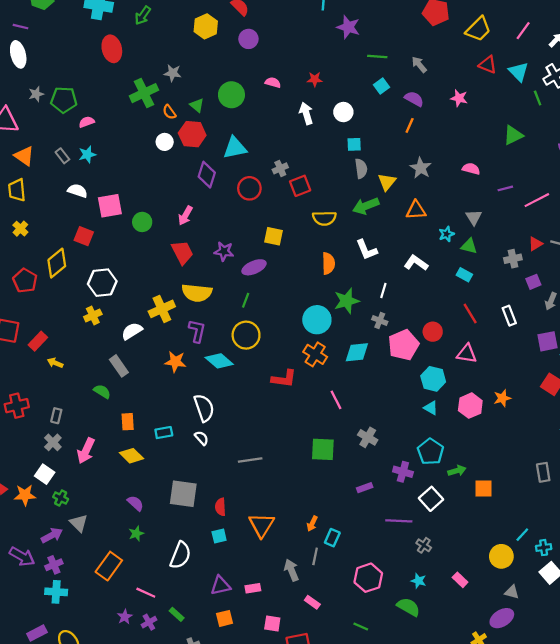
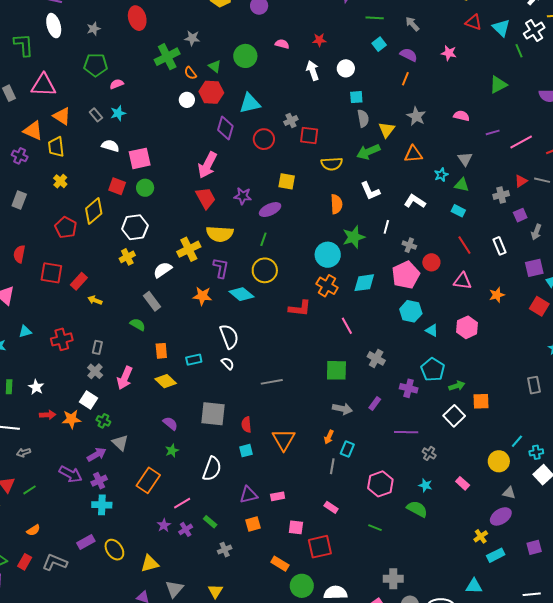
gray star: (36, 94) -> (94, 29), moved
red square: (300, 186) -> (309, 136), turned 30
pink arrow: (185, 215) -> (207, 165), size x1.5
green circle: (142, 222) -> (145, 188), moved
gray cross: (380, 320) -> (409, 245), moved
cyan hexagon: (433, 379) -> (411, 311), moved
orange star: (502, 398) -> (497, 295), moved
purple rectangle: (365, 488) -> (375, 403), turned -32
white square: (431, 499) -> (454, 416), moved
gray arrow: (291, 570) -> (342, 409), moved, turned 126
pink line: (146, 593) -> (182, 503), turned -54

